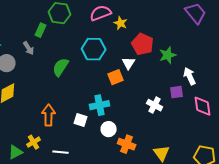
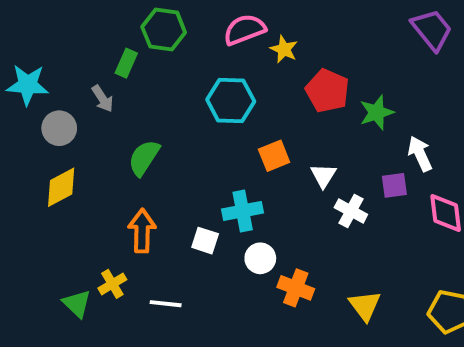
white triangle: (129, 63) -> (323, 175), moved
green semicircle: (61, 67) -> (144, 158), moved
green triangle: (16, 152) -> (77, 304), turned -49

